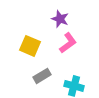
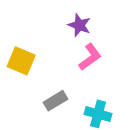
yellow square: (30, 46) -> (21, 61), moved

